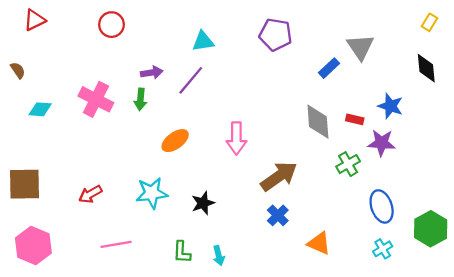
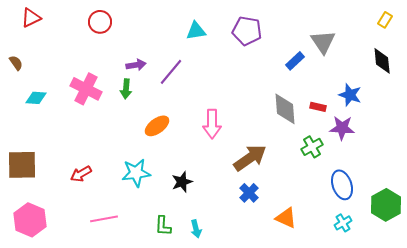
cyan triangle: (203, 41) -> (196, 31), moved

